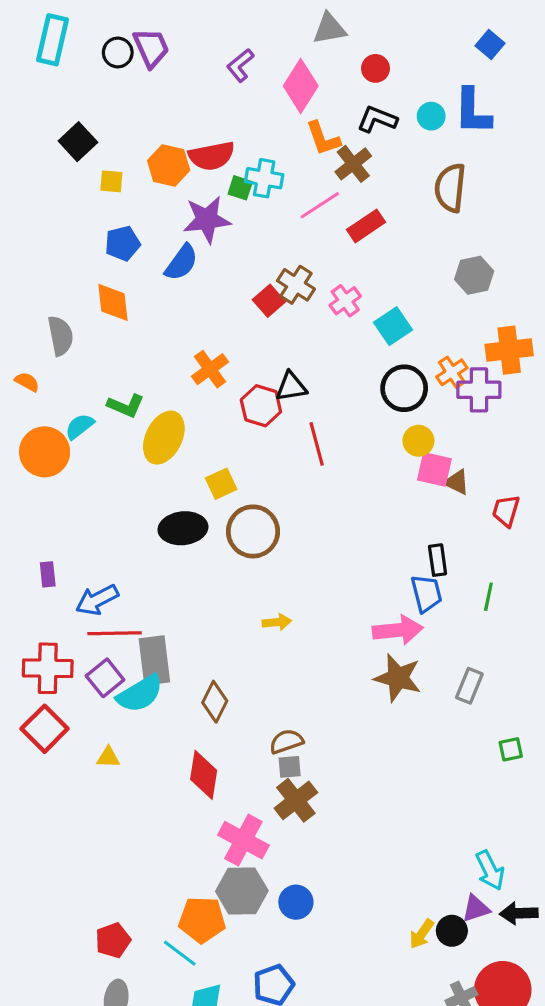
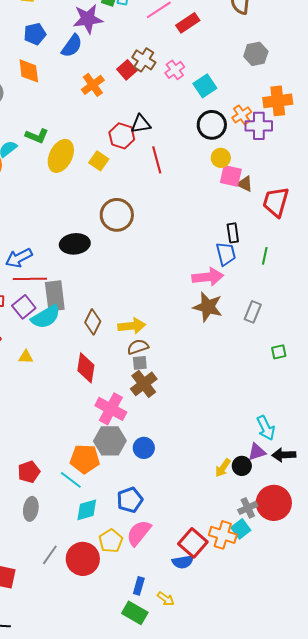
orange cross: (210, 369) -> (93, 85), moved
yellow square: (221, 484) -> (99, 161), moved, turned -30
red trapezoid: (506, 511) -> (276, 202), size x1.5
black ellipse: (183, 528) -> (75, 244), moved
yellow arrow: (277, 622) -> (132, 326), moved, size x1.5

